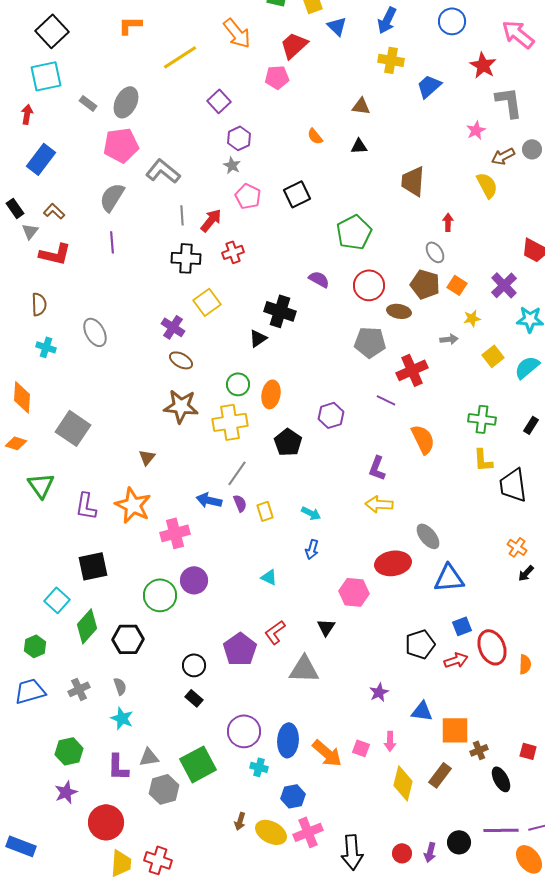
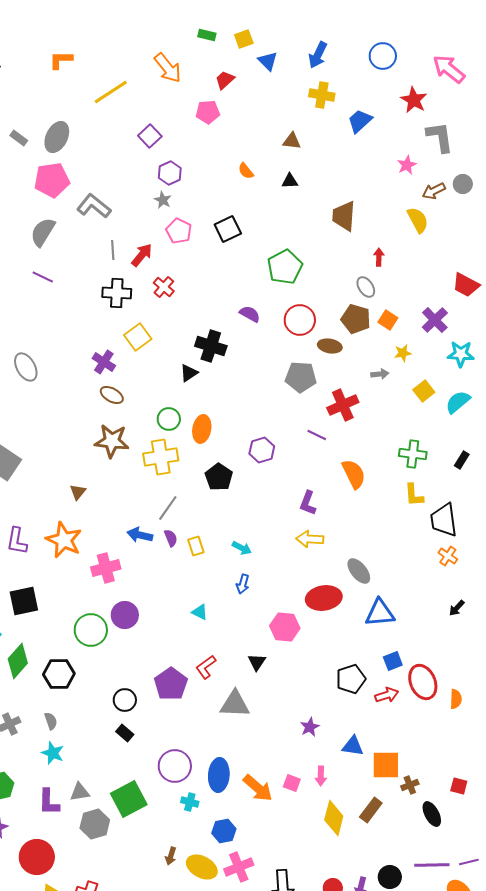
red trapezoid: (294, 45) -> (225, 80), size x0.7
purple line: (112, 242) -> (43, 277), turned -60
red cross: (233, 252) -> (164, 287), turned -30
orange cross: (517, 547) -> (448, 556), moved

